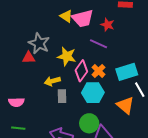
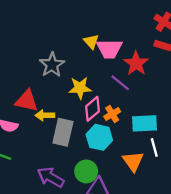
red star: (107, 25) -> (136, 63), size x1.5
yellow star: (67, 56) -> (80, 88), turned -30
red triangle: (29, 58) -> (27, 101), moved, size x1.5
yellow arrow: (52, 81) -> (45, 115), moved
gray rectangle: (62, 96) -> (63, 132), size x1.6

